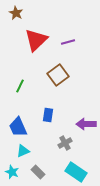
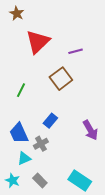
purple line: (68, 42) -> (76, 51), moved
blue rectangle: (48, 115) -> (50, 121), turned 32
purple arrow: (86, 124) -> (90, 130), turned -120
gray cross: (65, 143) -> (41, 144), moved

